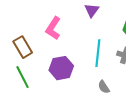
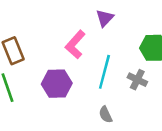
pink L-shape: (53, 28) -> (75, 45), moved

